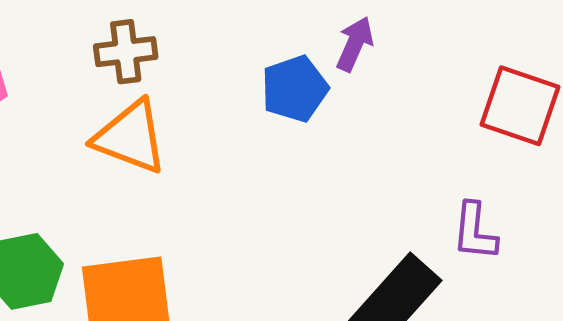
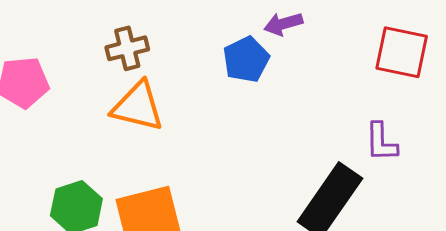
purple arrow: (355, 44) -> (283, 24), turned -123

